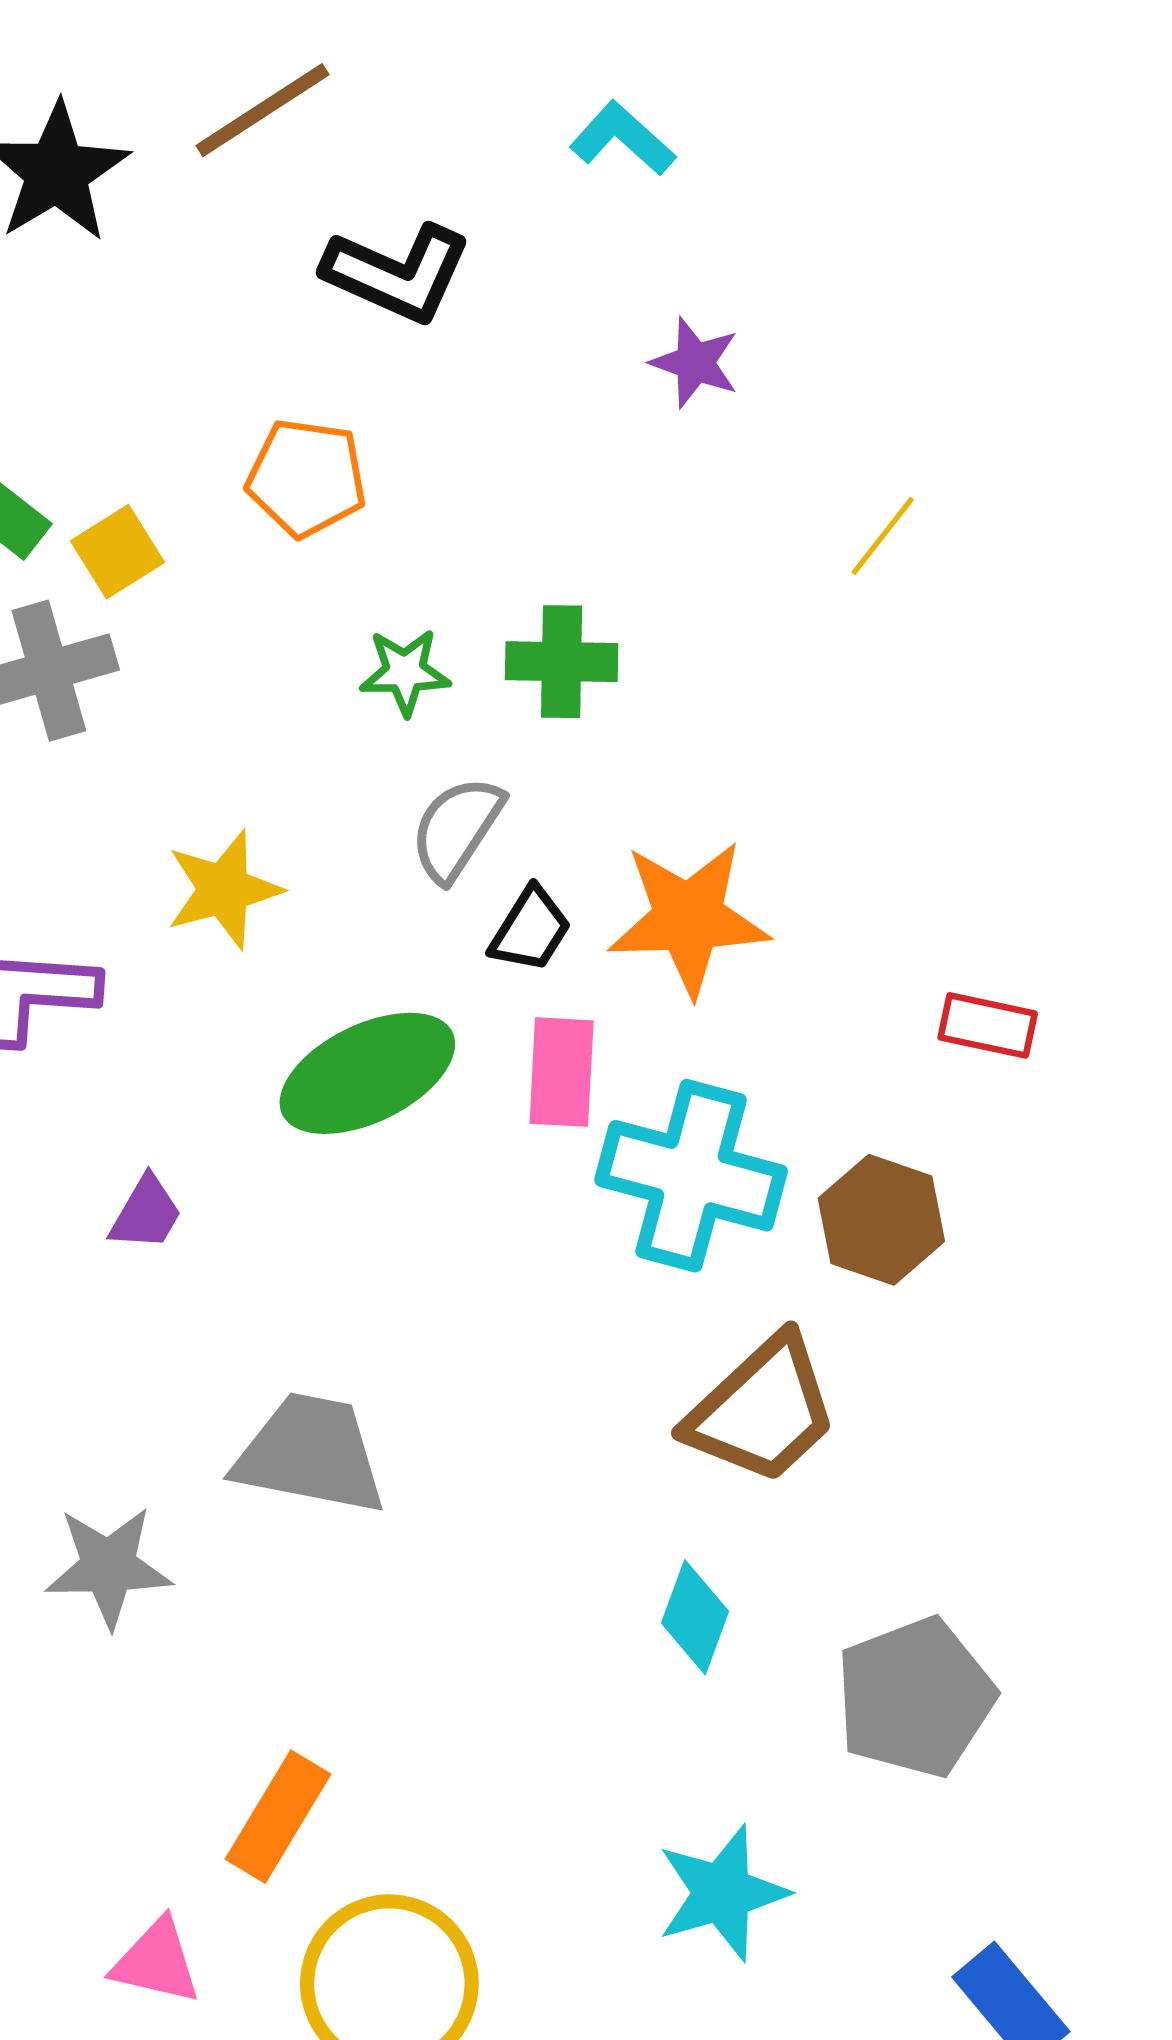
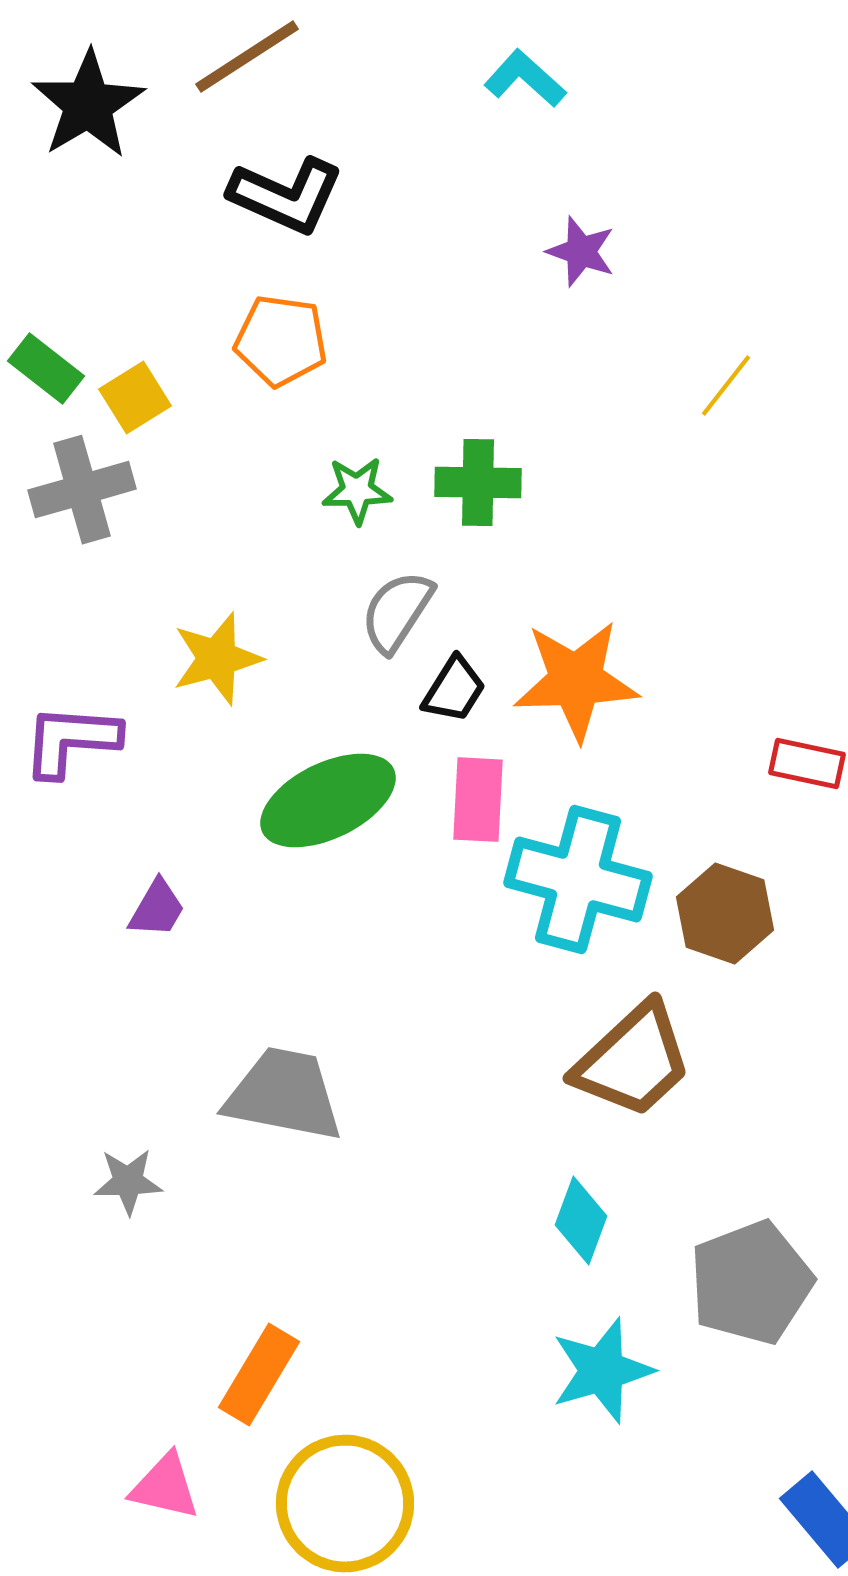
black L-shape: (397, 273) -> (286, 196), moved
gray star: (108, 1567) -> (128, 1182), size x0.7
cyan star: (722, 1893) -> (602, 1371), moved

